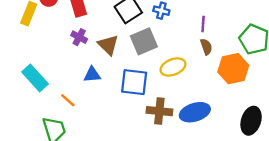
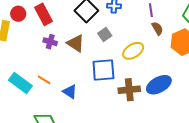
gray square: (144, 41) -> (105, 34), size x0.6
blue triangle: (92, 75) -> (70, 92), moved, turned 49
orange line: (68, 100) -> (44, 80), moved

